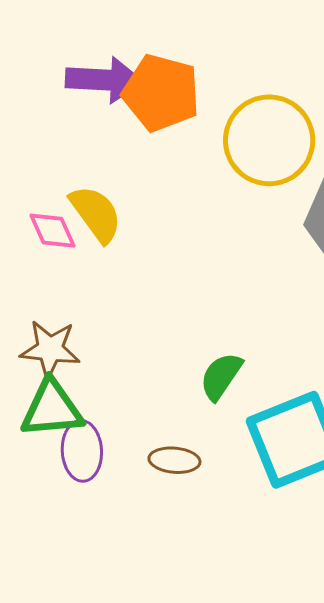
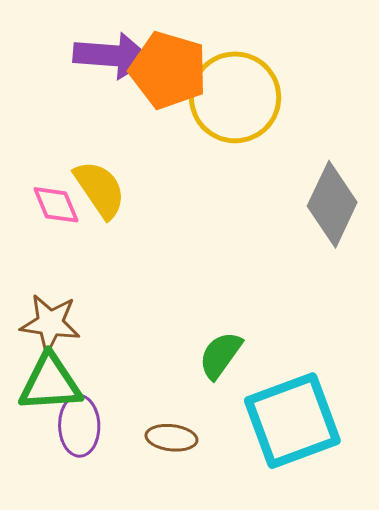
yellow circle: (269, 140) -> (235, 97), moved

